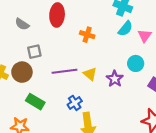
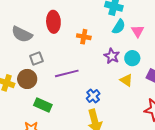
gray semicircle: (22, 24) -> (22, 34), size x1.5
yellow triangle: (90, 74) -> (126, 80), moved
purple star: (115, 79) -> (112, 56), moved
blue cross: (75, 103) -> (93, 96), moved

